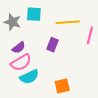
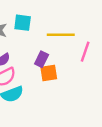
orange square: (62, 86) -> (49, 73), moved

